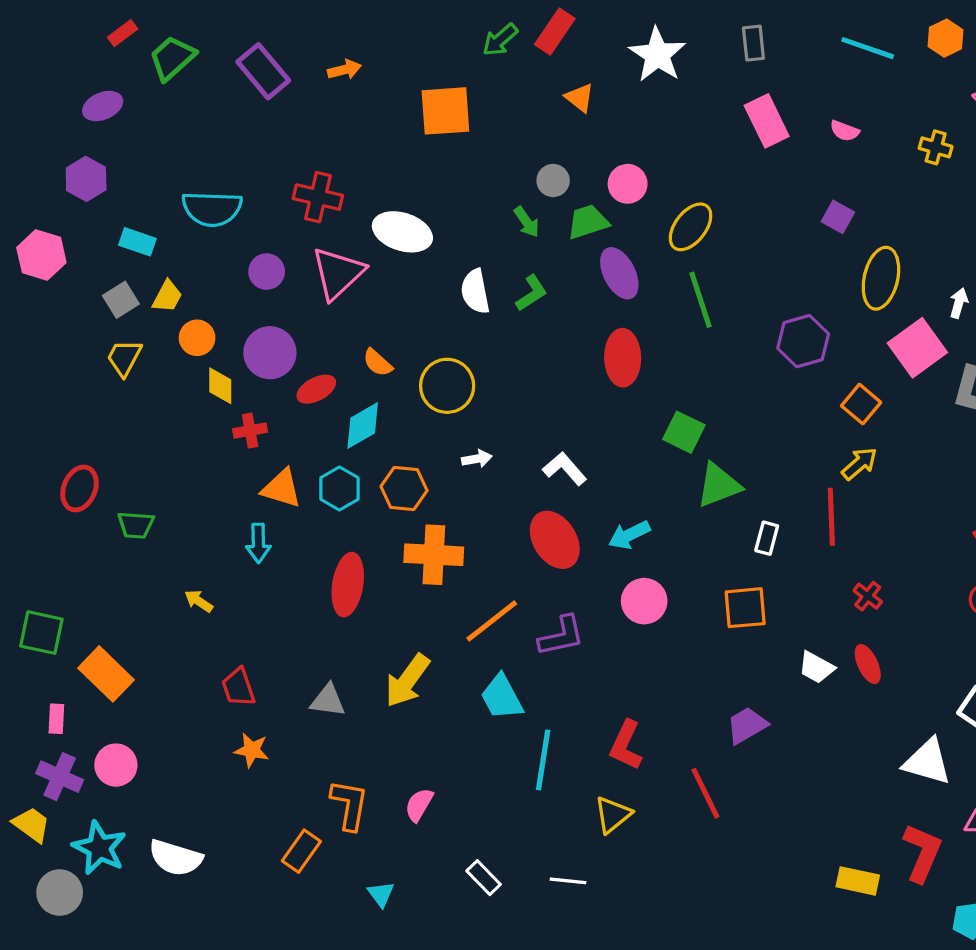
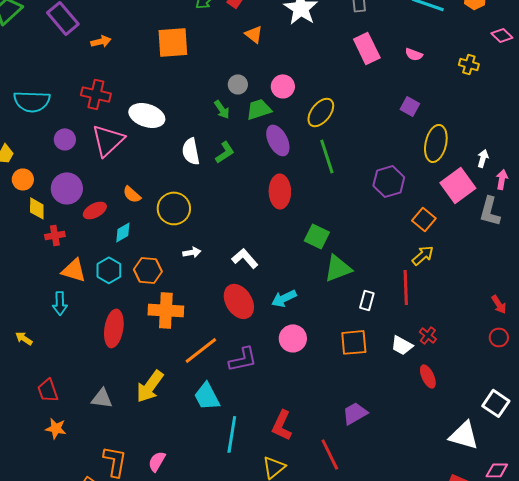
orange arrow: (344, 70) -> (101, 41), moved
cyan diamond: (363, 426) -> (123, 232), size x0.7
white trapezoid: (816, 667) -> (402, 345), moved

